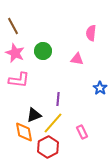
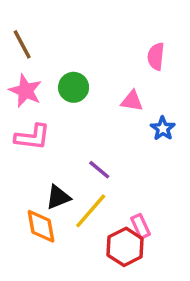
blue star: (100, 88) -> (163, 128), moved
purple line: (58, 99) -> (99, 170), turned -56
red hexagon: (48, 147) -> (125, 247), moved

